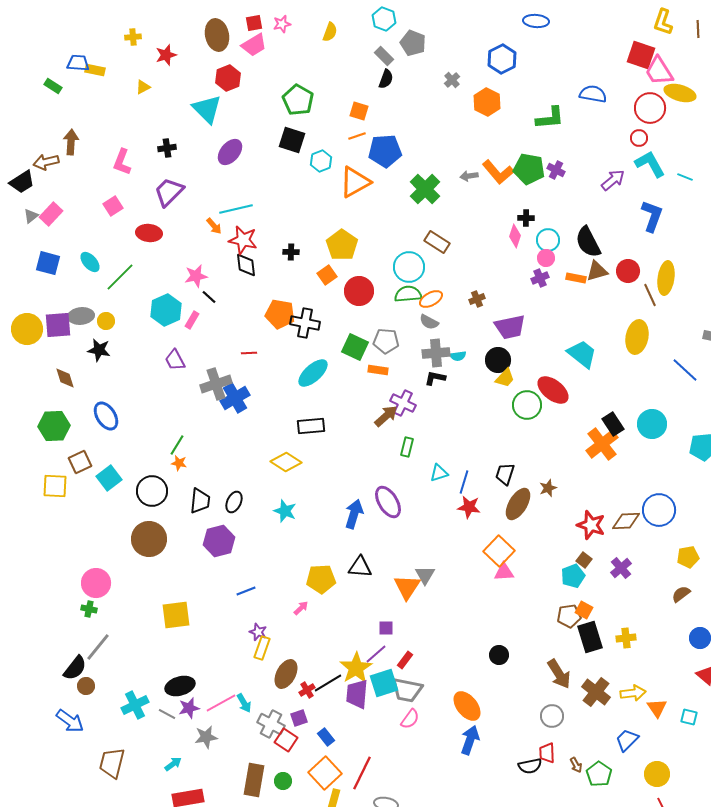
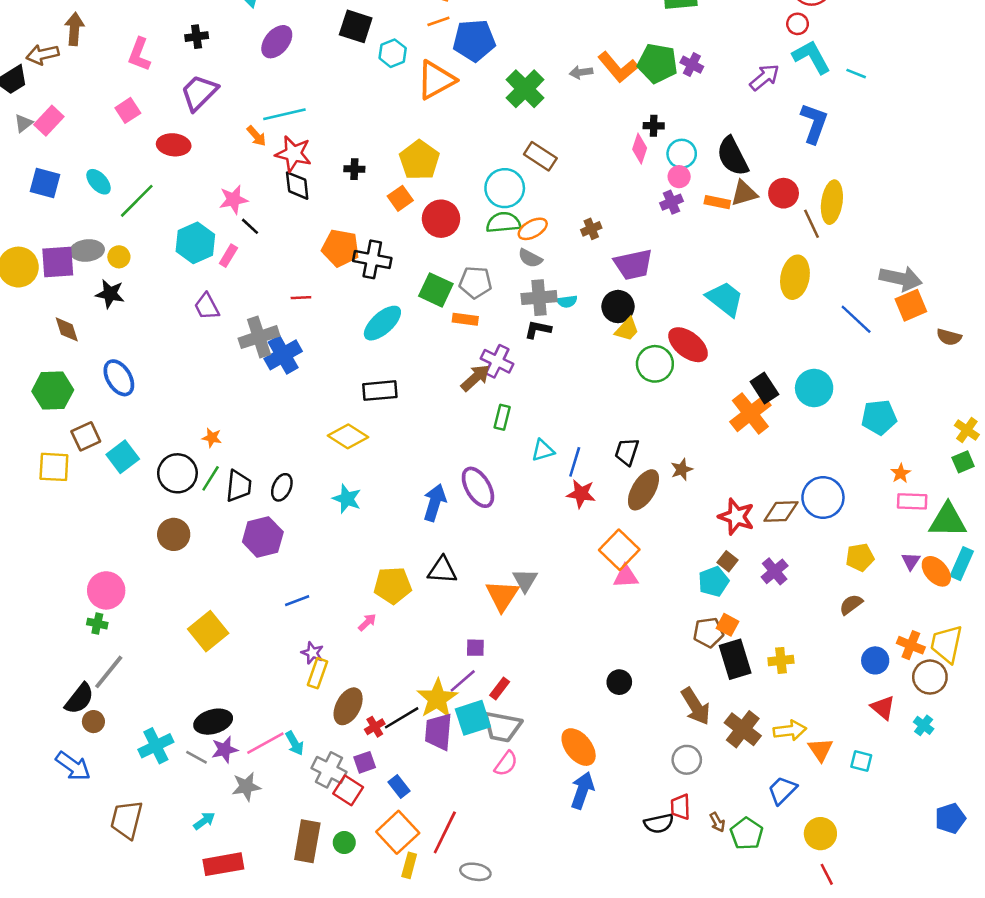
green line: (177, 445) -> (211, 478), moved
brown circle: (149, 539) -> (174, 534), size x0.7
yellow square: (176, 615) -> (208, 631), turned -32

